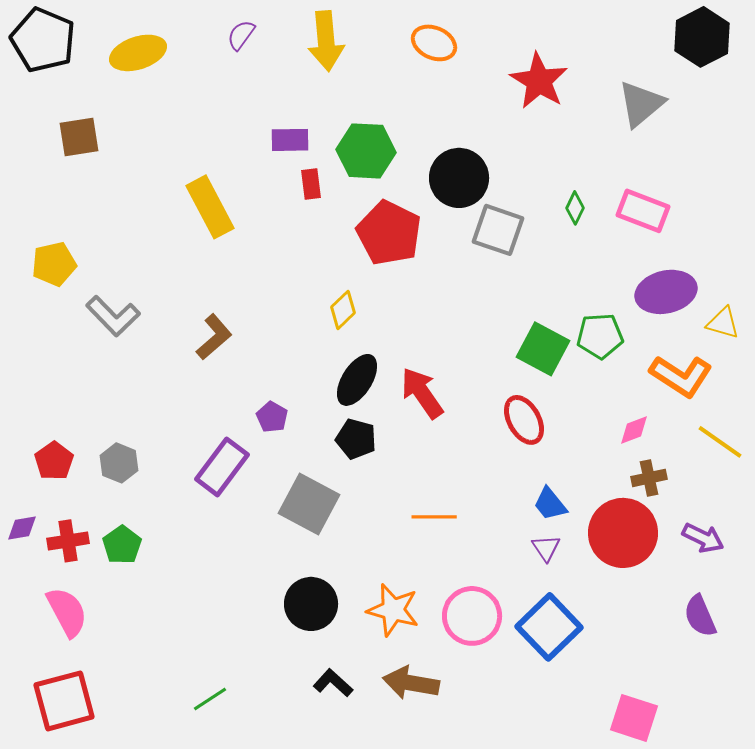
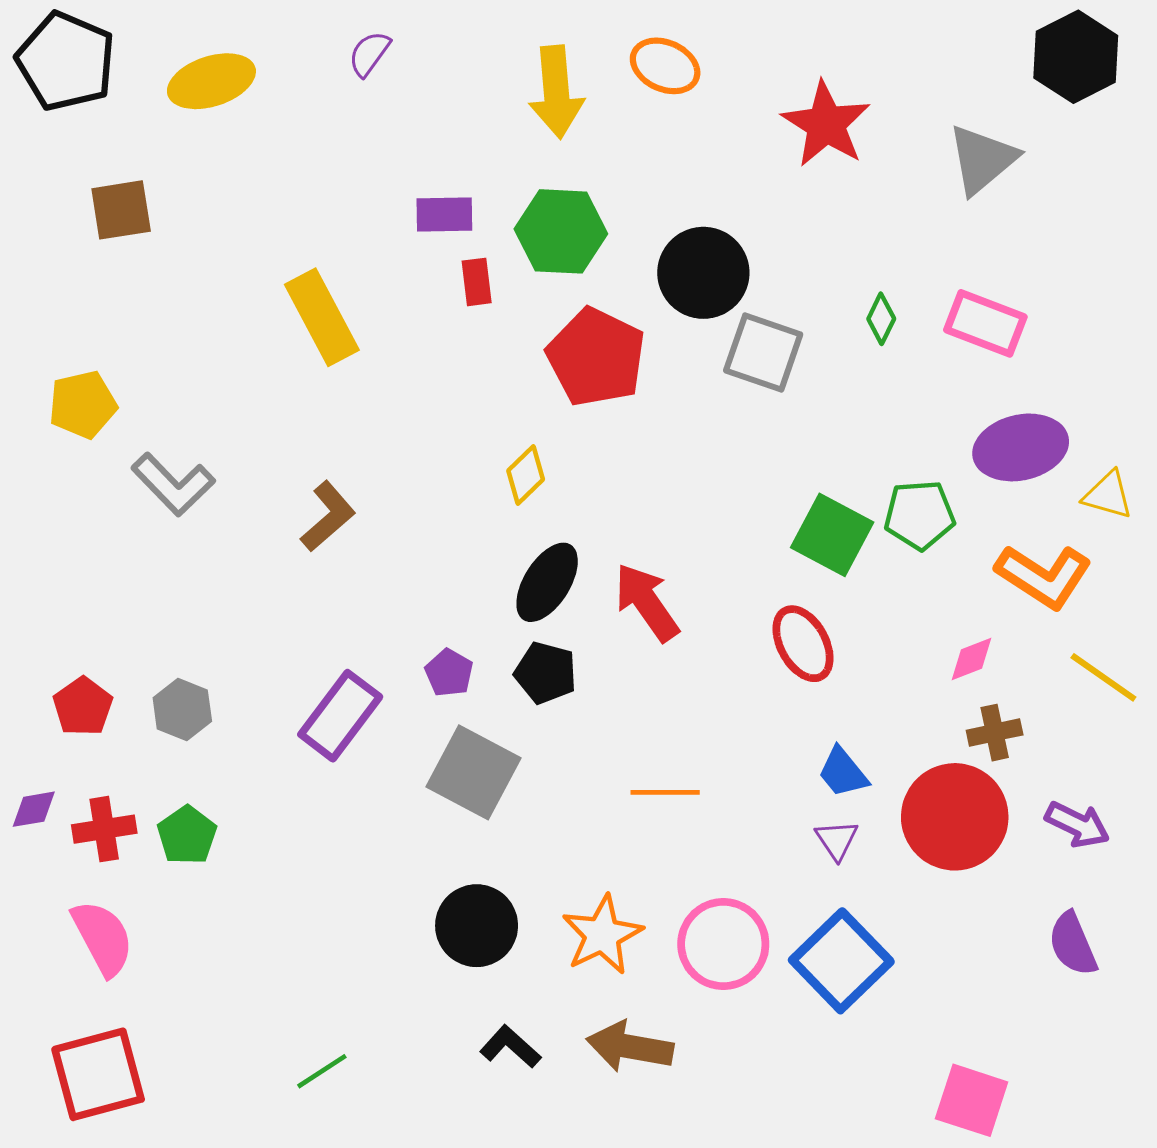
yellow arrow: (326, 41) -> (556, 92), moved
purple pentagon: (272, 417) -> (449, 673), moved
orange star: (393, 610) -> (602, 935), turned 30

